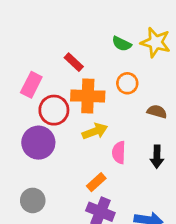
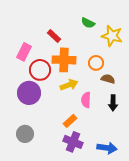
yellow star: (156, 42) -> (112, 36), moved
orange circle: (127, 83) -> (96, 63), moved
brown semicircle: (157, 112) -> (108, 79), moved

